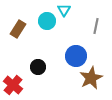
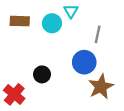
gray line: (96, 26) -> (98, 34), moved
brown rectangle: (18, 29) -> (20, 21), moved, turned 60

